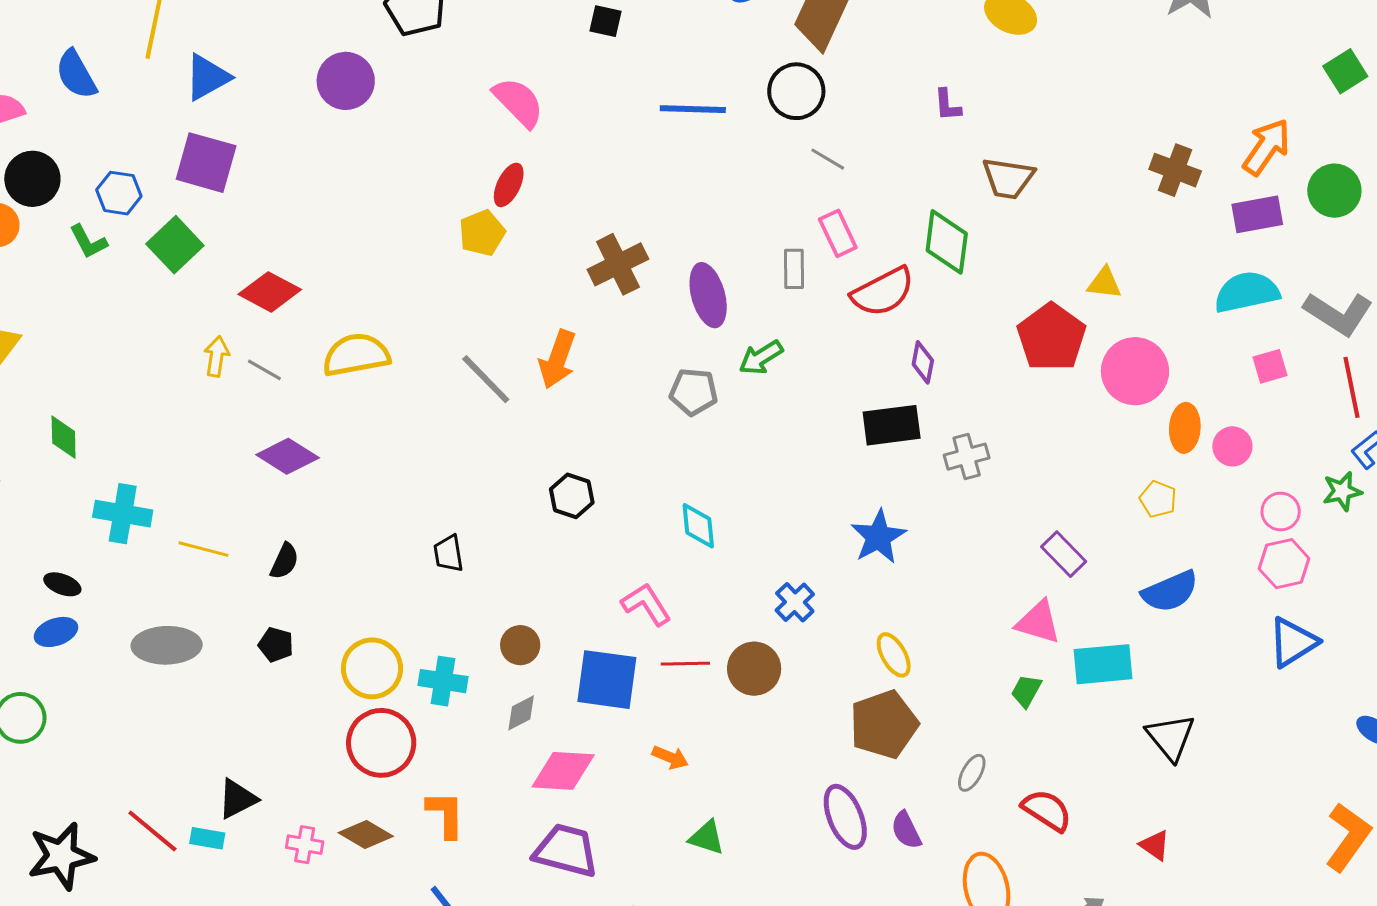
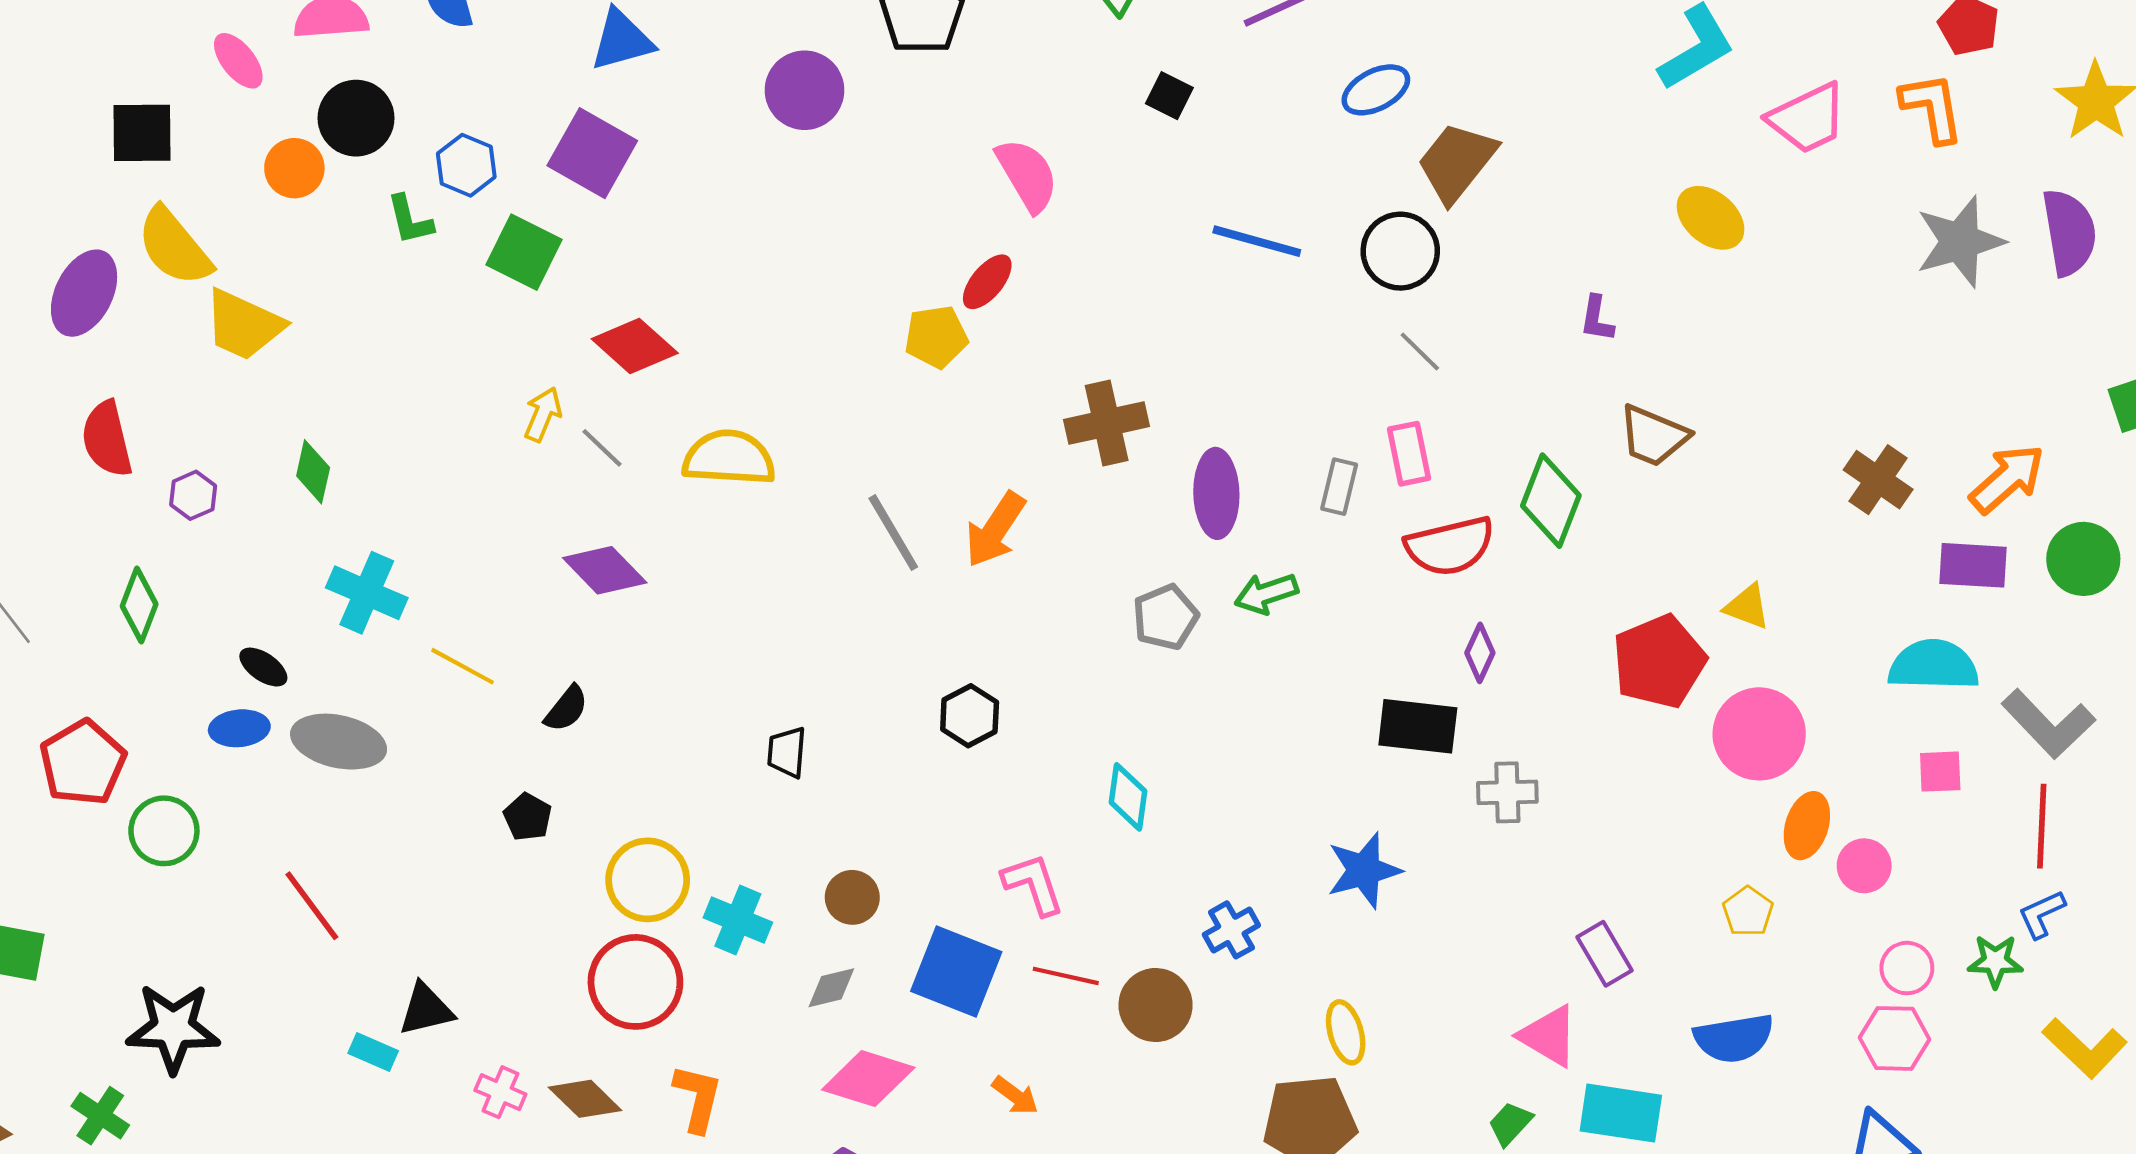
green square: (175, 245) -> (524, 252), turned -34
gray pentagon: (694, 392) -> (1165, 617), turned 30
gray ellipse: (167, 645) -> (339, 742), moved
red line: (152, 831) -> (312, 906), moved

